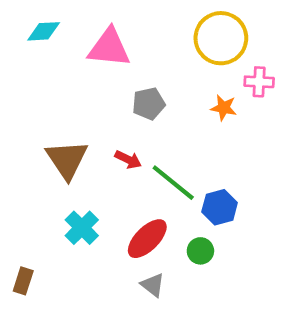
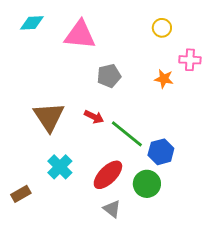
yellow circle: (221, 38) -> (162, 28), size x0.5
green circle: (200, 251) -> (147, 184), size x1.4
brown rectangle: (23, 281) -> (21, 194), moved, turned 42

